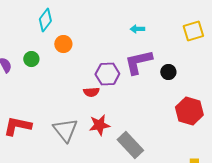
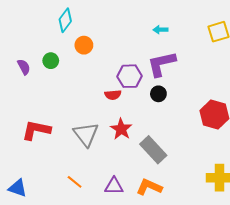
black circle: (168, 72) -> (158, 94), moved
red star: (99, 125) -> (121, 129), turned -30

